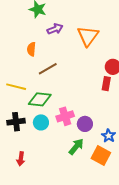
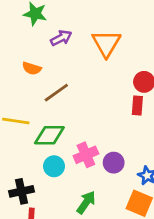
orange semicircle: (31, 49) -> (32, 68), turned -72
black cross: (16, 122) -> (22, 191), moved
green arrow: (76, 147) -> (86, 202), moved

